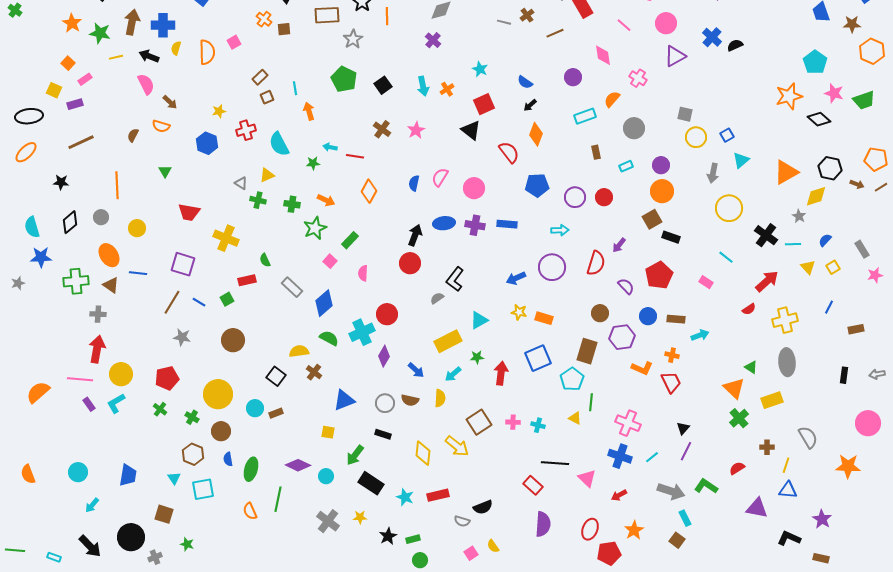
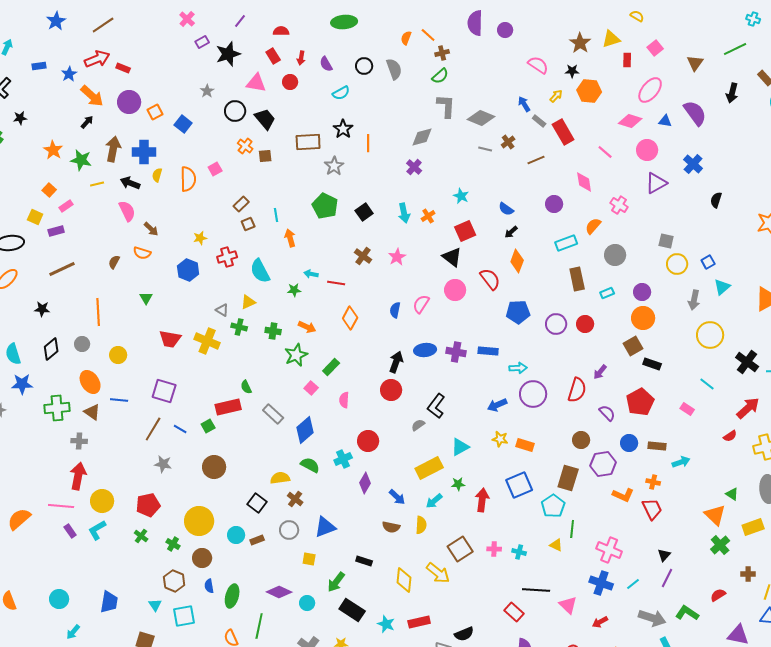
black semicircle: (735, 45) -> (716, 200), moved, turned -49
brown rectangle: (596, 152) -> (577, 279), size x1.6
pink circle: (474, 188) -> (455, 290), moved
cyan arrow: (560, 230) -> (518, 368), moved
yellow cross: (226, 238) -> (207, 341), moved
red rectangle: (247, 280) -> (228, 407), size x1.4
cyan cross: (362, 332) -> (343, 459), size x0.7
gray circle: (385, 403) -> (289, 530), moved

